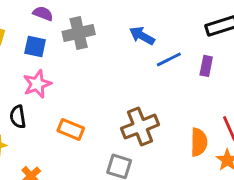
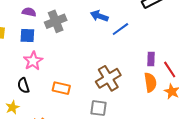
purple rectangle: (206, 66) -> (151, 59), moved

